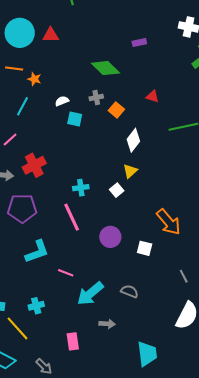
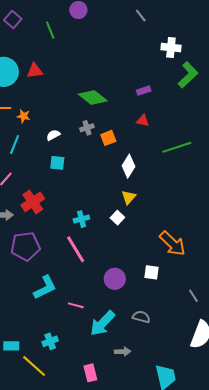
purple rectangle: (139, 42) -> (144, 91), moved
orange square: (116, 110) -> (108, 138), turned 35
cyan square: (75, 119) -> (57, 163), moved
purple circle: (110, 237) -> (115, 279), moved

